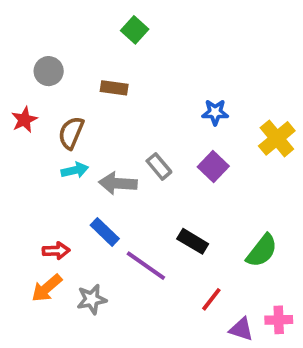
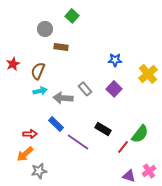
gray circle: (49, 71) -> (45, 29), moved
gray star: (92, 299) -> (39, 171), moved
red line: (211, 299) -> (123, 147), moved
pink cross: (279, 320) -> (149, 171), turned -32

